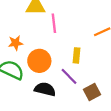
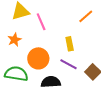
orange star: (16, 43) -> (14, 40), moved

